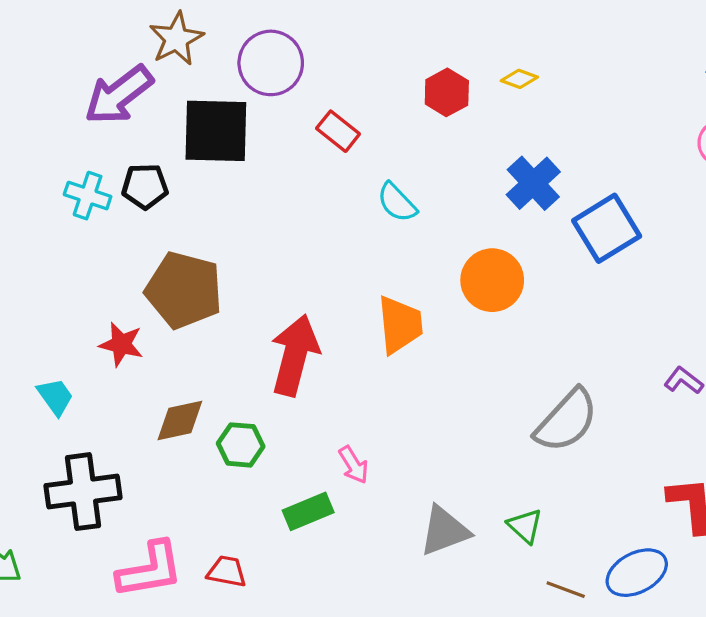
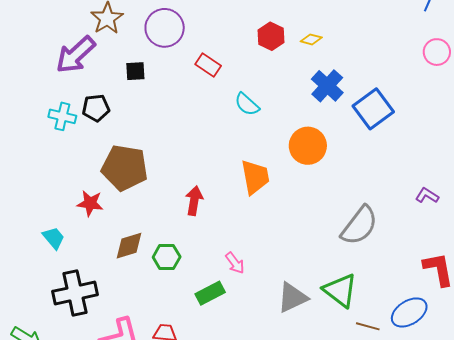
yellow diamond: (519, 79) -> (311, 39), moved
black square: (216, 131) -> (135, 71), size x0.5
red arrow: (295, 355) -> (194, 201), size x0.6
green triangle: (525, 526) -> (340, 290), size x1.6

